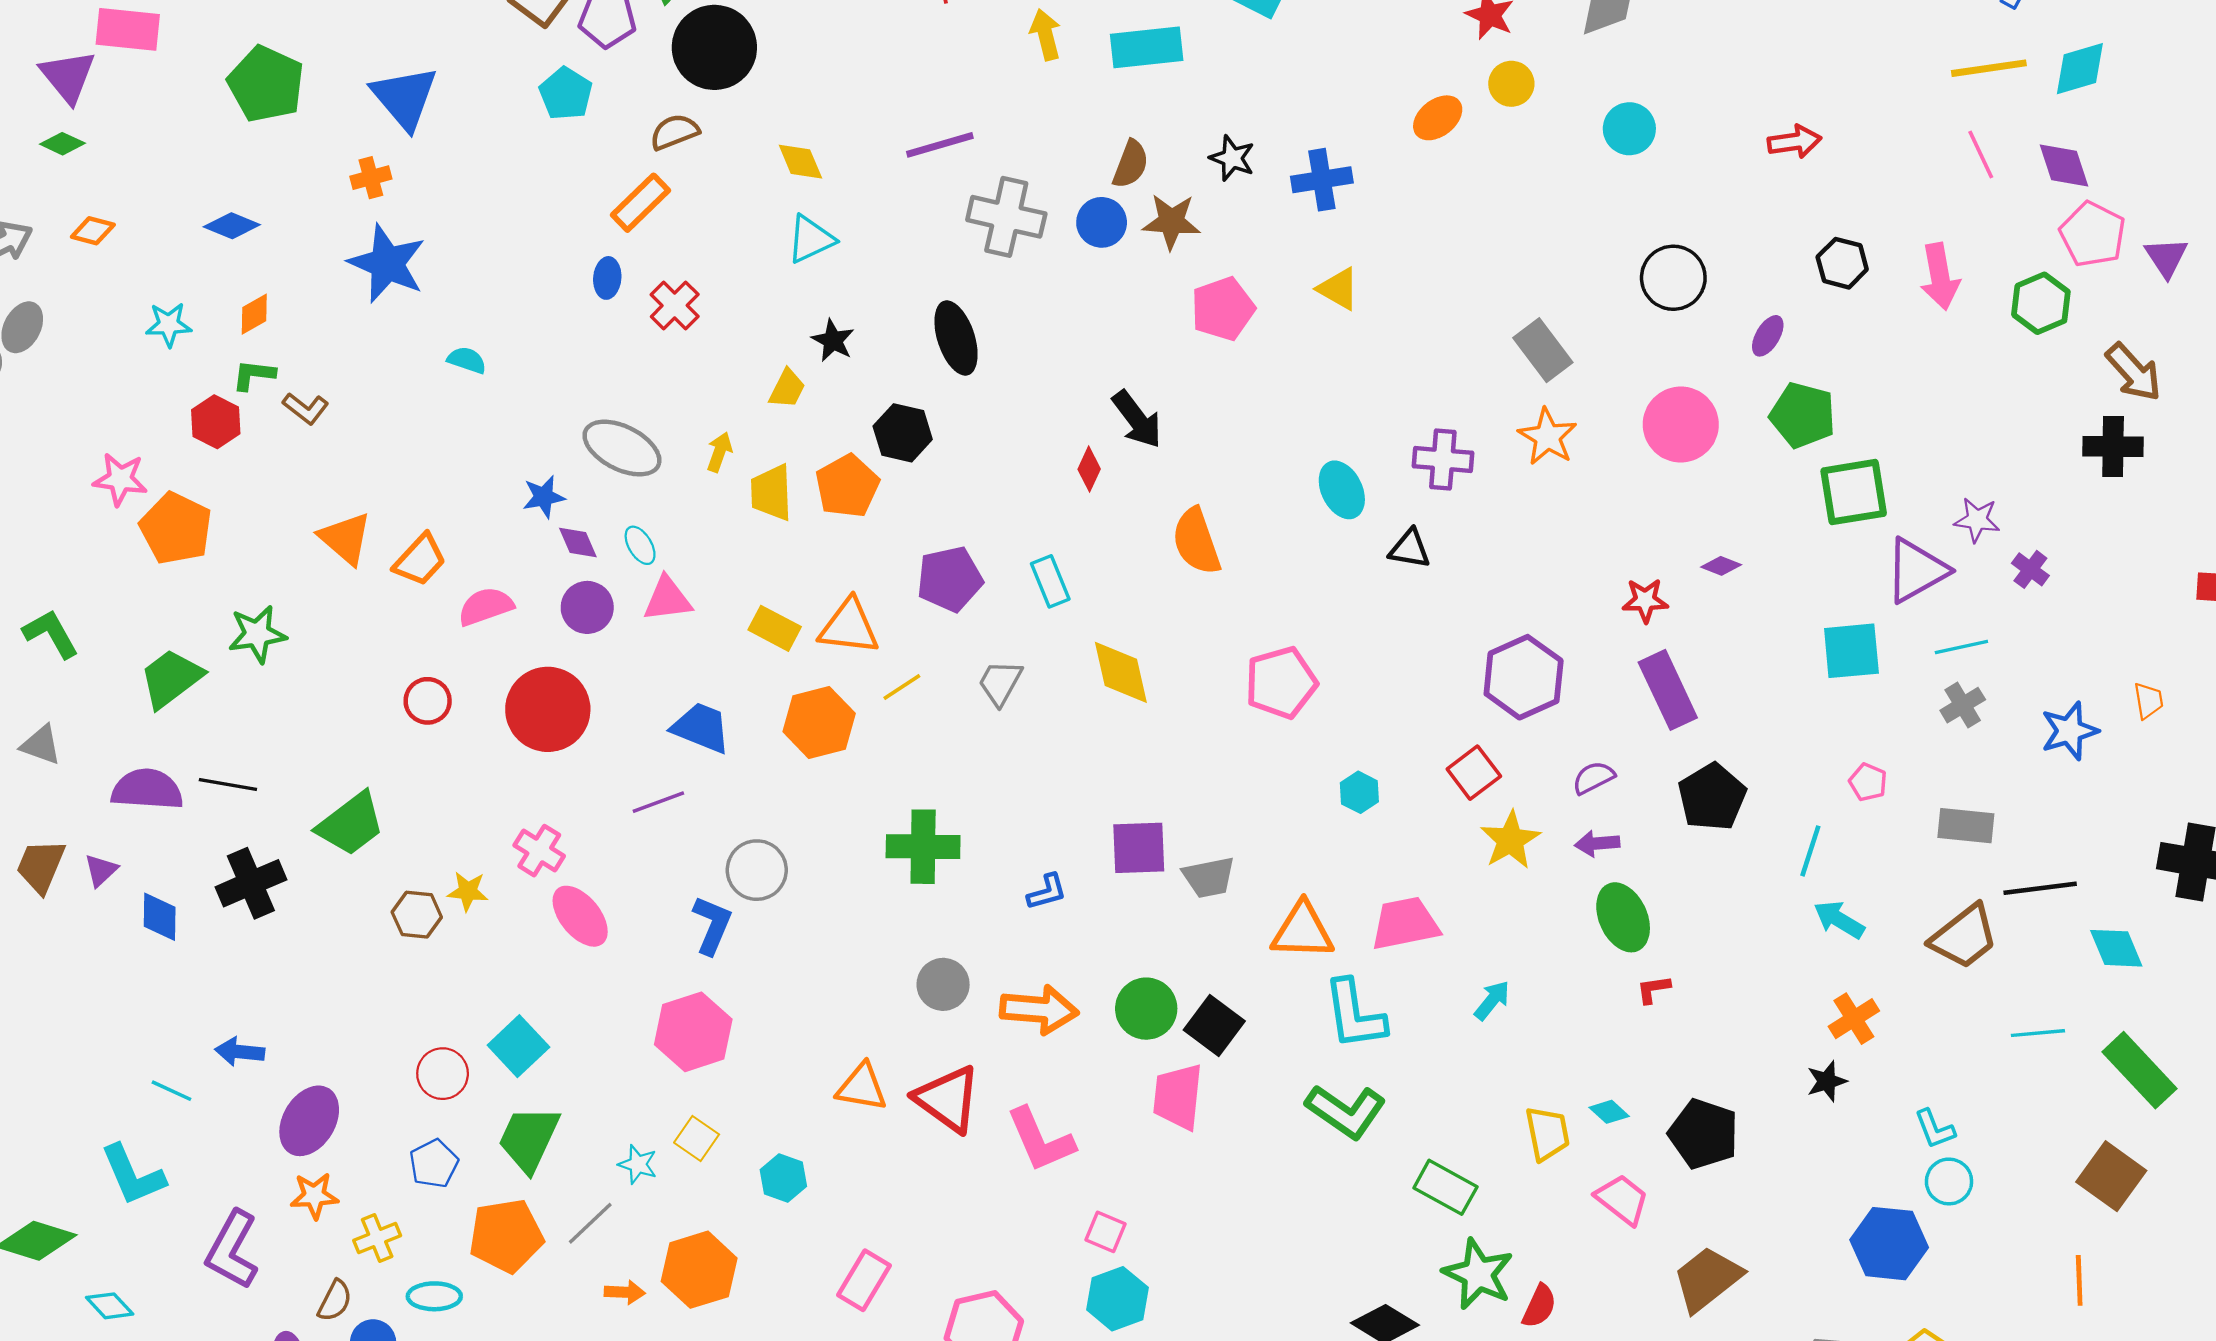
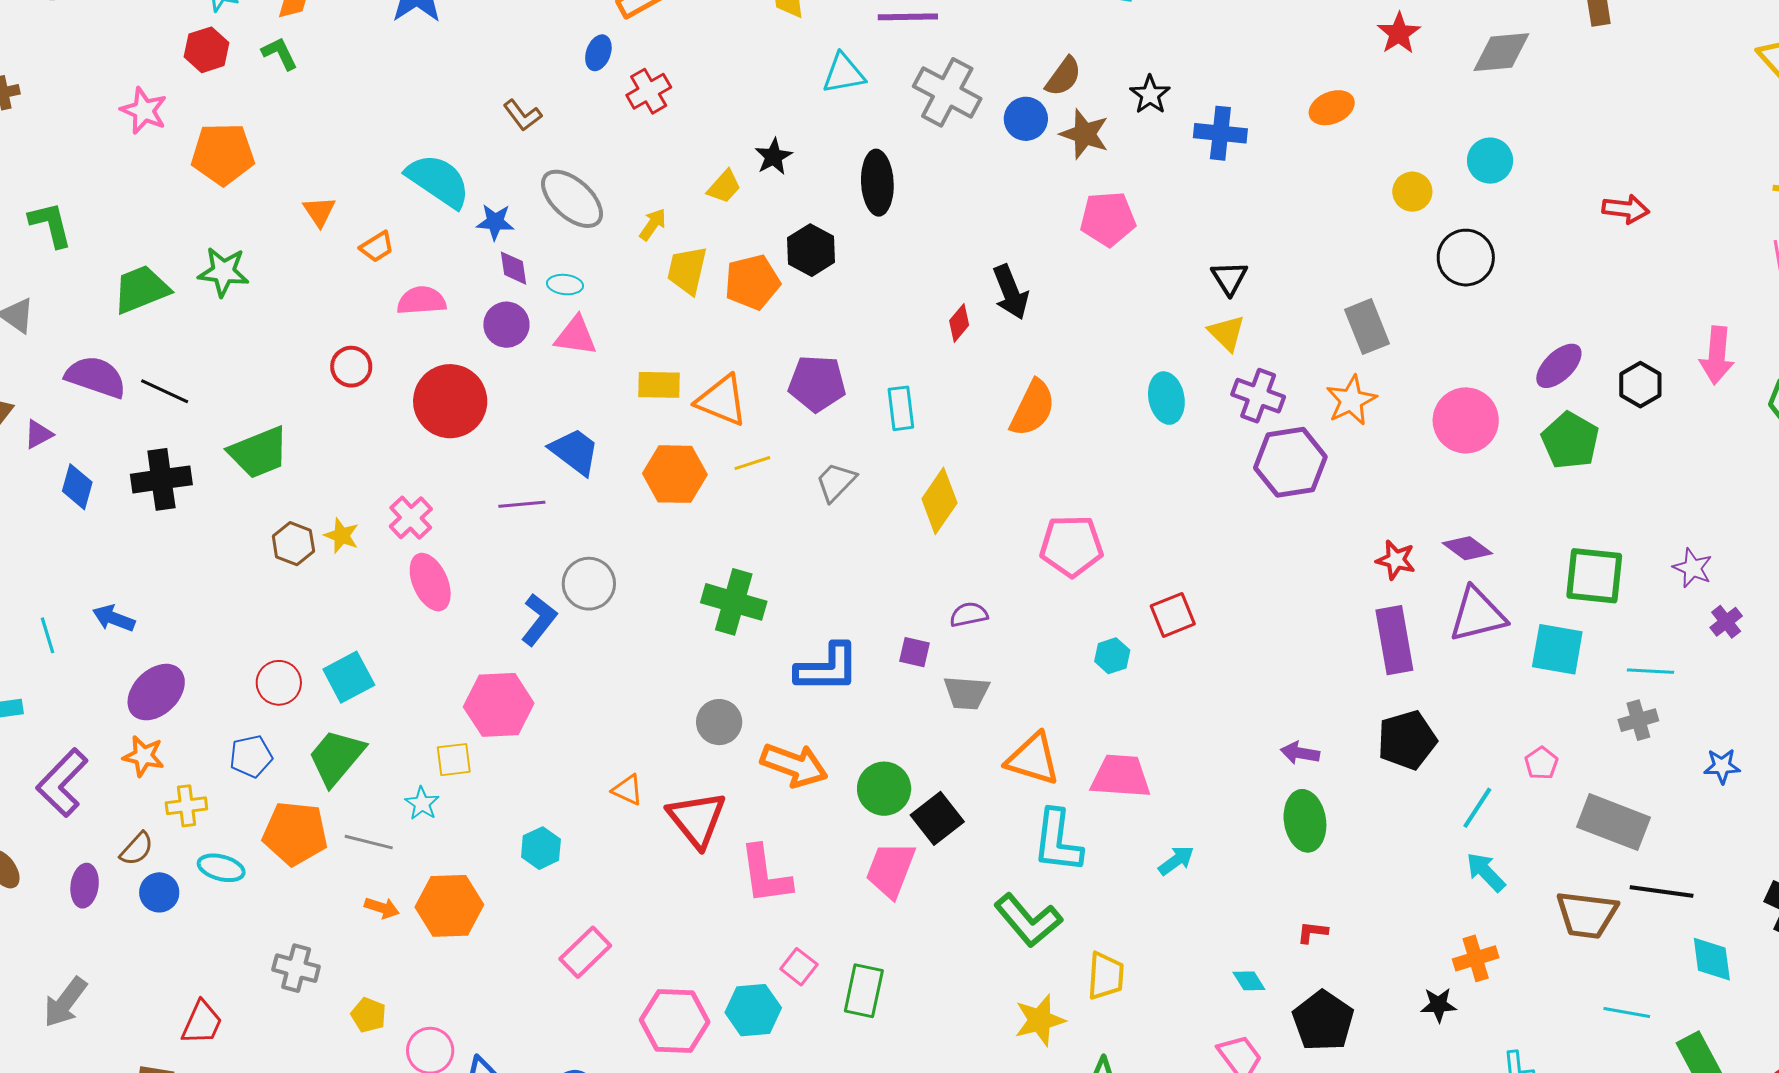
yellow circle: (1511, 84) -> (1412, 192), moved
cyan triangle: (811, 239) -> (844, 74), moved
black hexagon: (1842, 263) -> (1640, 385), moved
black circle: (1673, 278) -> (1466, 258), moved
yellow triangle: (1338, 289) -> (1227, 333), moved
purple ellipse: (1768, 336) -> (1559, 366), size x1.4
cyan semicircle: (467, 360) -> (438, 181), moved, size x2.0
green L-shape: (254, 375) -> (280, 53), turned 42
brown L-shape: (306, 408) -> (522, 115), moved
red hexagon: (216, 422) -> (207, 50), moved
green square: (1854, 492) -> (1594, 576), moved
orange pentagon: (176, 528) -> (223, 154), moved, turned 30
orange triangle: (345, 538) -> (319, 211), size x0.7
orange semicircle: (1196, 541) -> (1033, 408), turned -150
cyan ellipse: (640, 545) -> (565, 285), turned -68
black triangle: (1410, 549) -> (1229, 278), moved, turned 33
orange trapezoid: (420, 560) -> (377, 247), size x0.7
purple diamond: (1721, 566) -> (1467, 548), size x1.4
purple triangle: (1916, 570) -> (1477, 615), moved
yellow rectangle: (775, 628) -> (659, 385), turned -42
yellow diamond: (1121, 672) -> (939, 501), turned 32
purple hexagon: (1524, 677) -> (1290, 462), moved
blue star: (2069, 731) -> (1722, 766), size x0.7
red square: (1474, 773) -> (1173, 615), moved
purple semicircle: (1593, 778) -> (969, 615), moved
gray rectangle: (1966, 826) -> (1614, 822), size x1.4
yellow star: (1510, 840) -> (1040, 1020), moved
purple square: (1139, 848) -> (914, 652), size x0.6
blue L-shape: (1047, 892) -> (827, 668), size x1.8
brown trapezoid: (1964, 937) -> (1587, 915), turned 30
red L-shape: (1653, 989) -> (1312, 932), moved
orange triangle: (862, 1087) -> (628, 790), size x0.7
cyan line: (172, 1091) -> (47, 635), turned 33
yellow trapezoid: (1547, 1133) -> (1106, 976), moved
yellow square: (697, 1138) -> (454, 760), moved, turned 33
green rectangle: (1445, 1187) -> (864, 991), moved, turned 58
gray line: (590, 1223) -> (369, 842), turned 42
cyan hexagon: (1117, 1299) -> (753, 1010), moved

